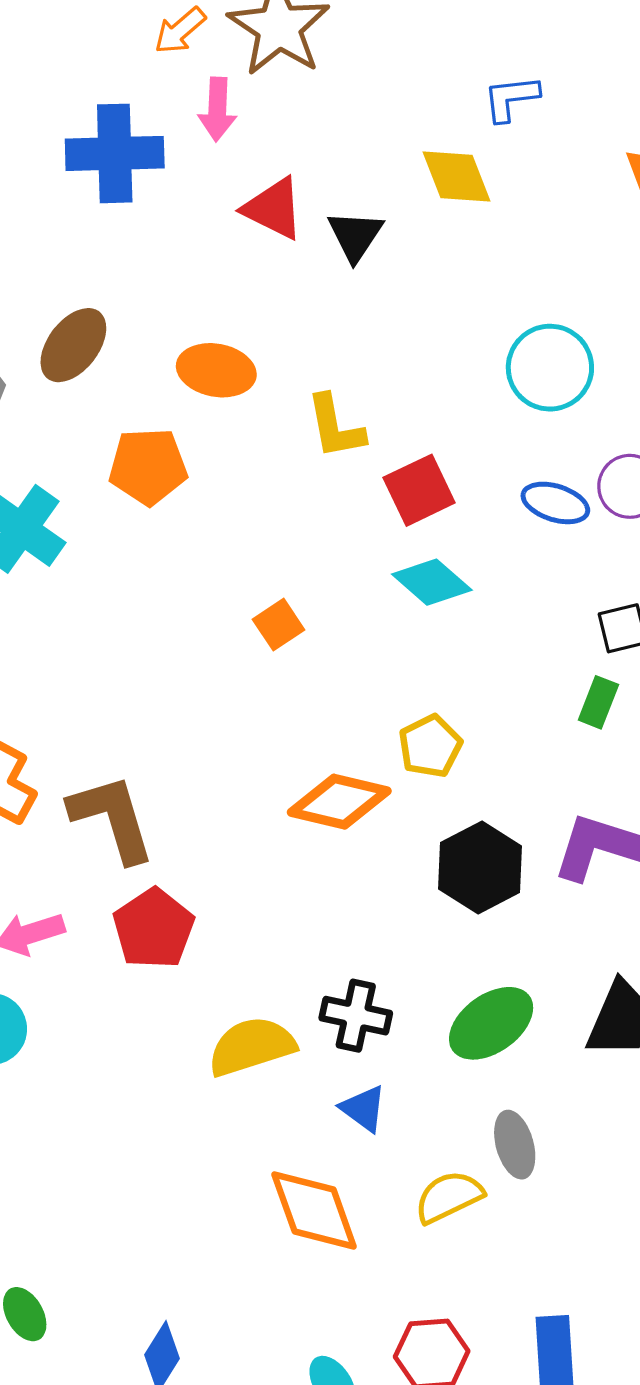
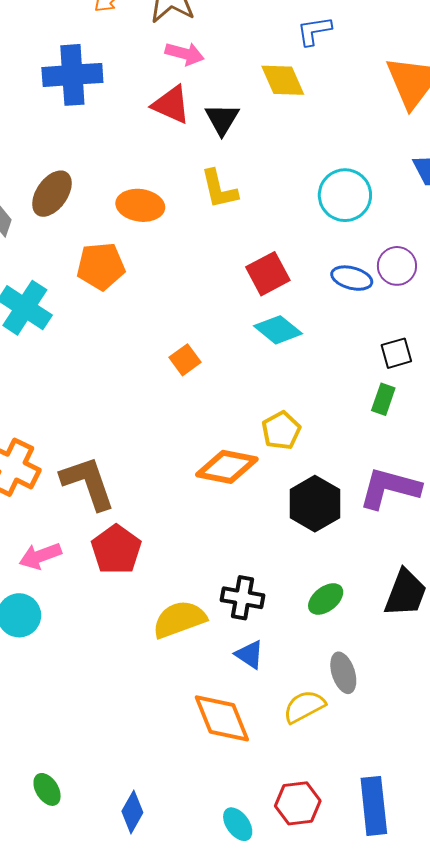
pink arrow: (217, 109) -> (185, 54), moved, turned -75
yellow L-shape: (335, 427) -> (219, 189), moved
green ellipse: (491, 1023) -> (326, 599), size x0.7

